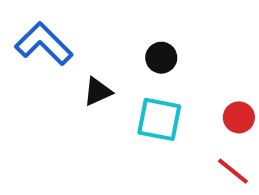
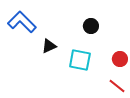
black circle: (161, 58) -> (91, 26), moved

